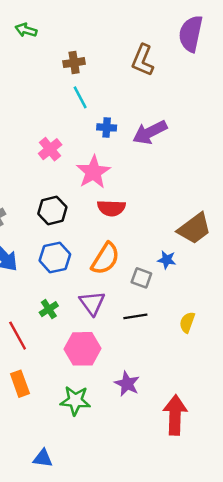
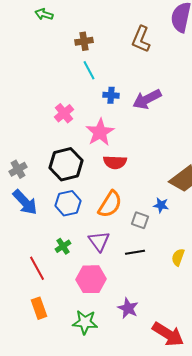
black hexagon: (52, 210) -> (66, 164), size x1.4
red arrow: (175, 415) -> (168, 334), turned 120

